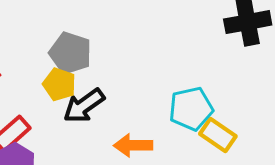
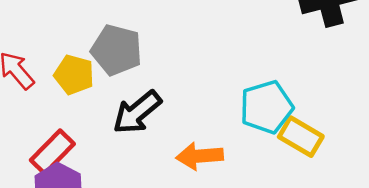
yellow pentagon: (59, 84) -> (74, 75), moved

